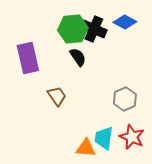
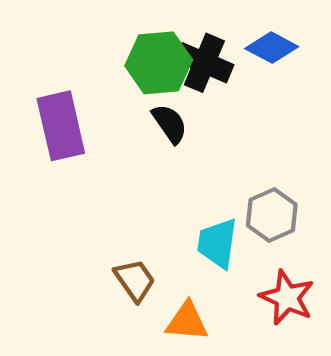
brown trapezoid: (57, 96) -> (135, 280), moved
cyan trapezoid: (104, 138) -> (217, 243), moved

